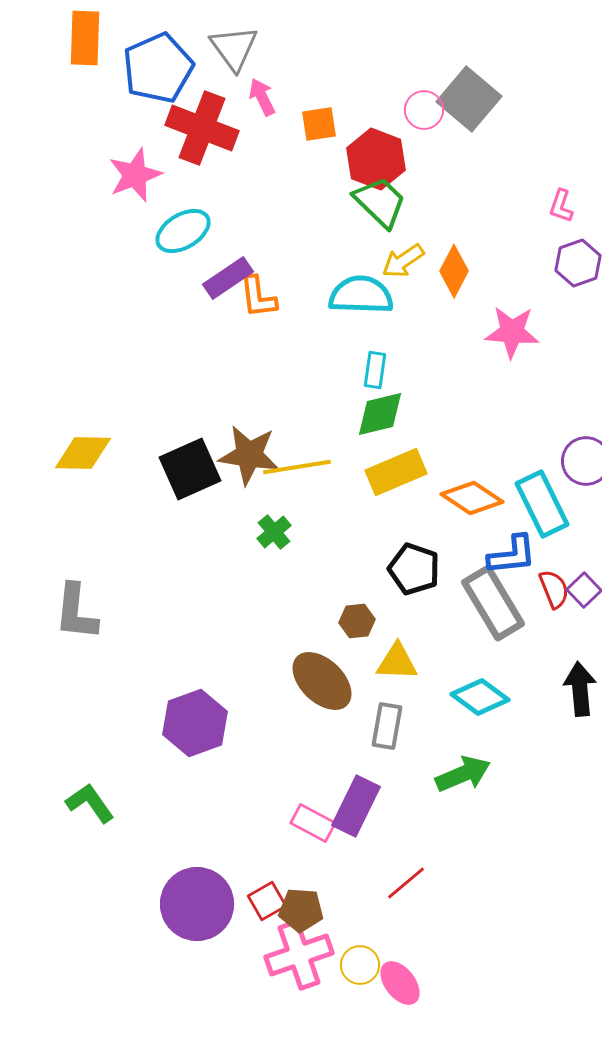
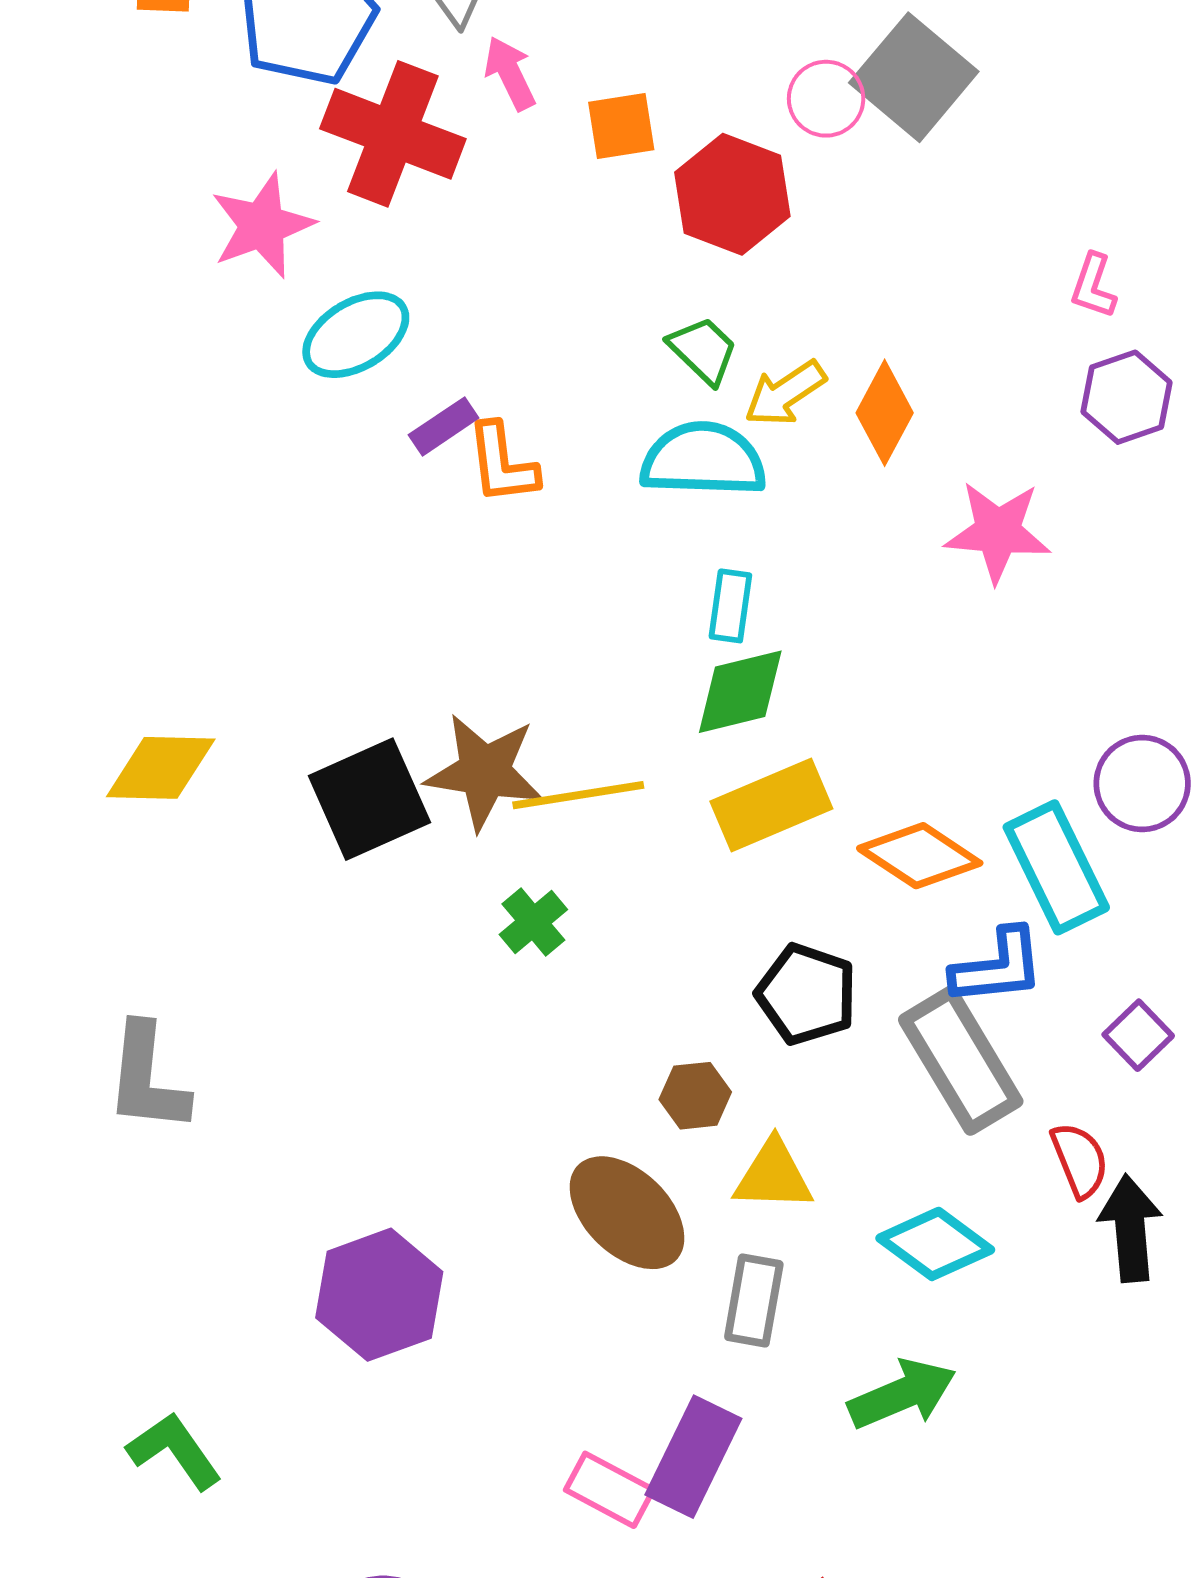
green trapezoid: (380, 202) -> (703, 350), moved, size x0.7
purple rectangle: (228, 278) -> (444, 426), size x0.7
red semicircle: (554, 589) -> (1080, 1160), moved

